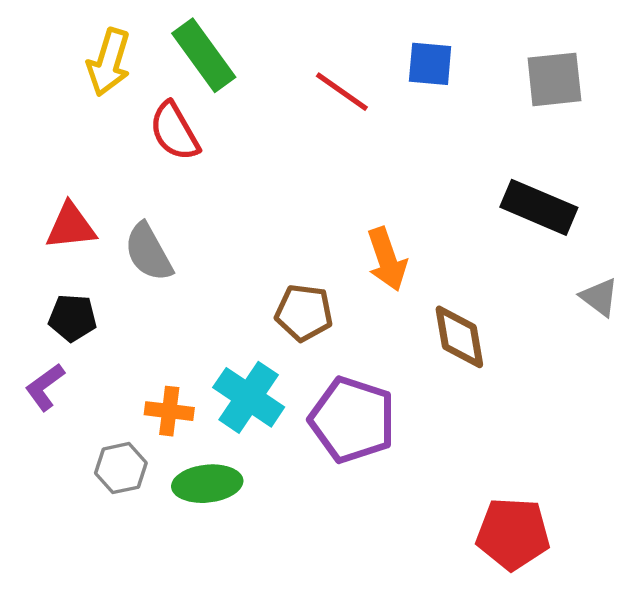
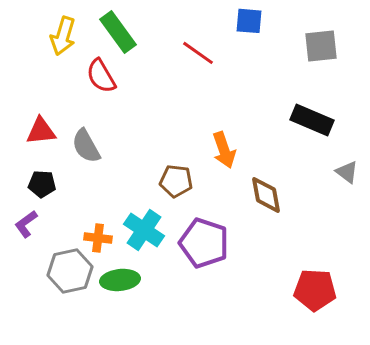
blue square: (430, 64) -> (249, 21), moved
gray hexagon: (121, 468) -> (70, 271), size x1.5
red pentagon: (513, 534) -> (315, 290), moved

